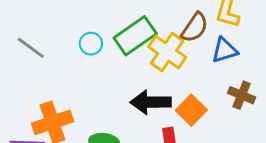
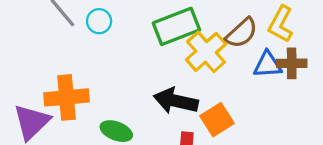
cyan circle: (91, 44) -> (99, 21), moved
brown cross: (242, 95) -> (292, 63), moved, turned -36

